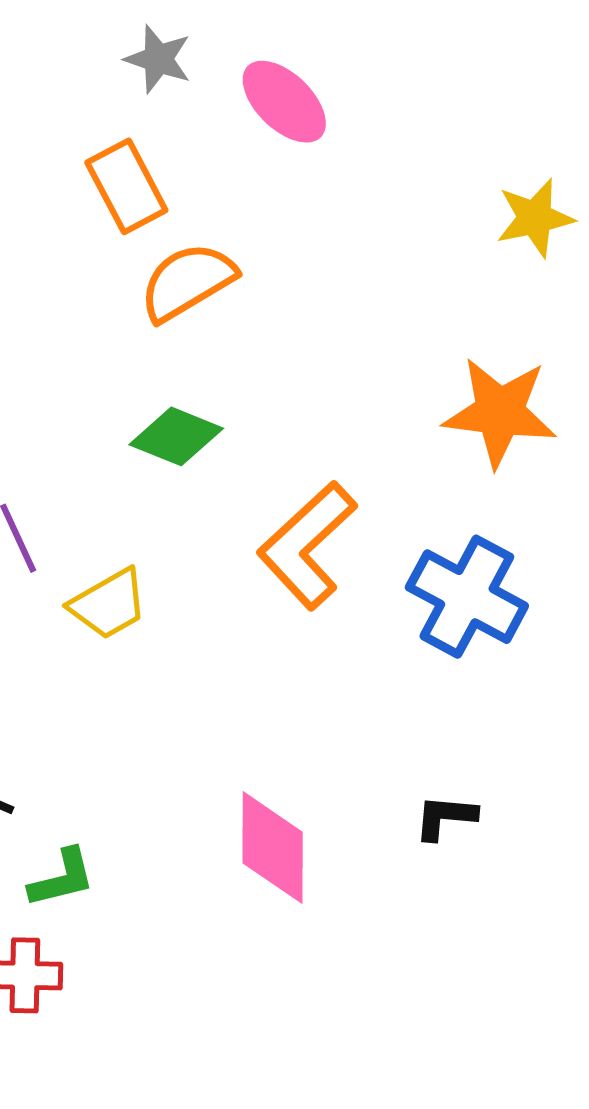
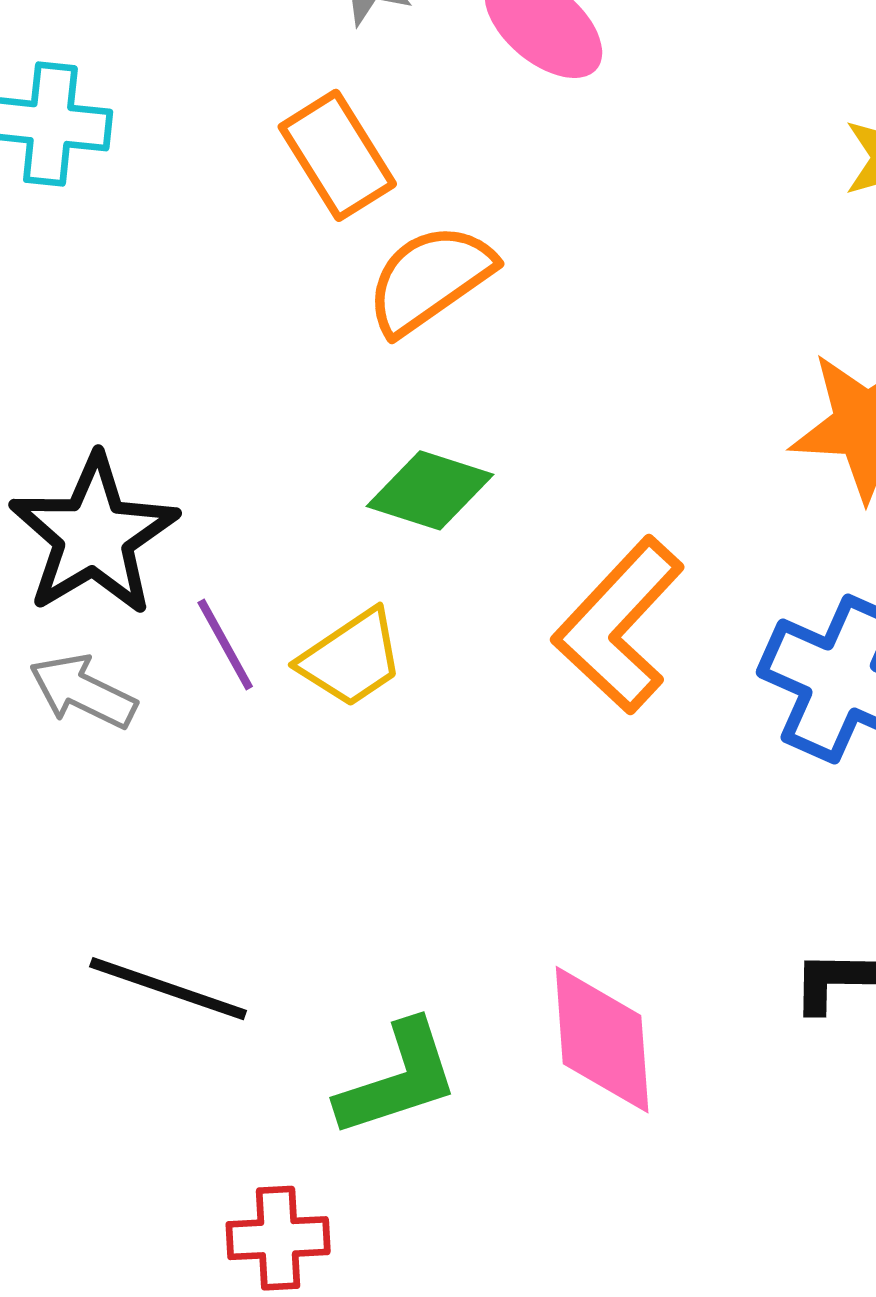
yellow trapezoid: (109, 604) -> (351, 658), moved
green L-shape: (62, 878) -> (398, 1079), moved, size x1.4

